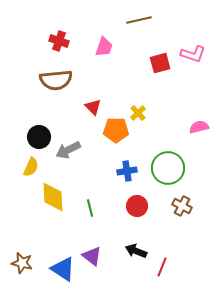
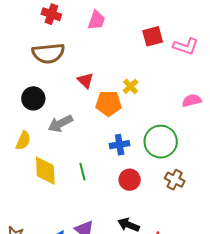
pink L-shape: (193, 54) -> (186, 46), moved
black circle: (39, 137) -> (33, 98), moved
green line: (90, 208) -> (82, 172), moved

